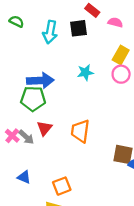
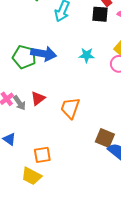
black square: (79, 28) -> (100, 14), moved
green pentagon: (33, 99) -> (24, 57), moved

